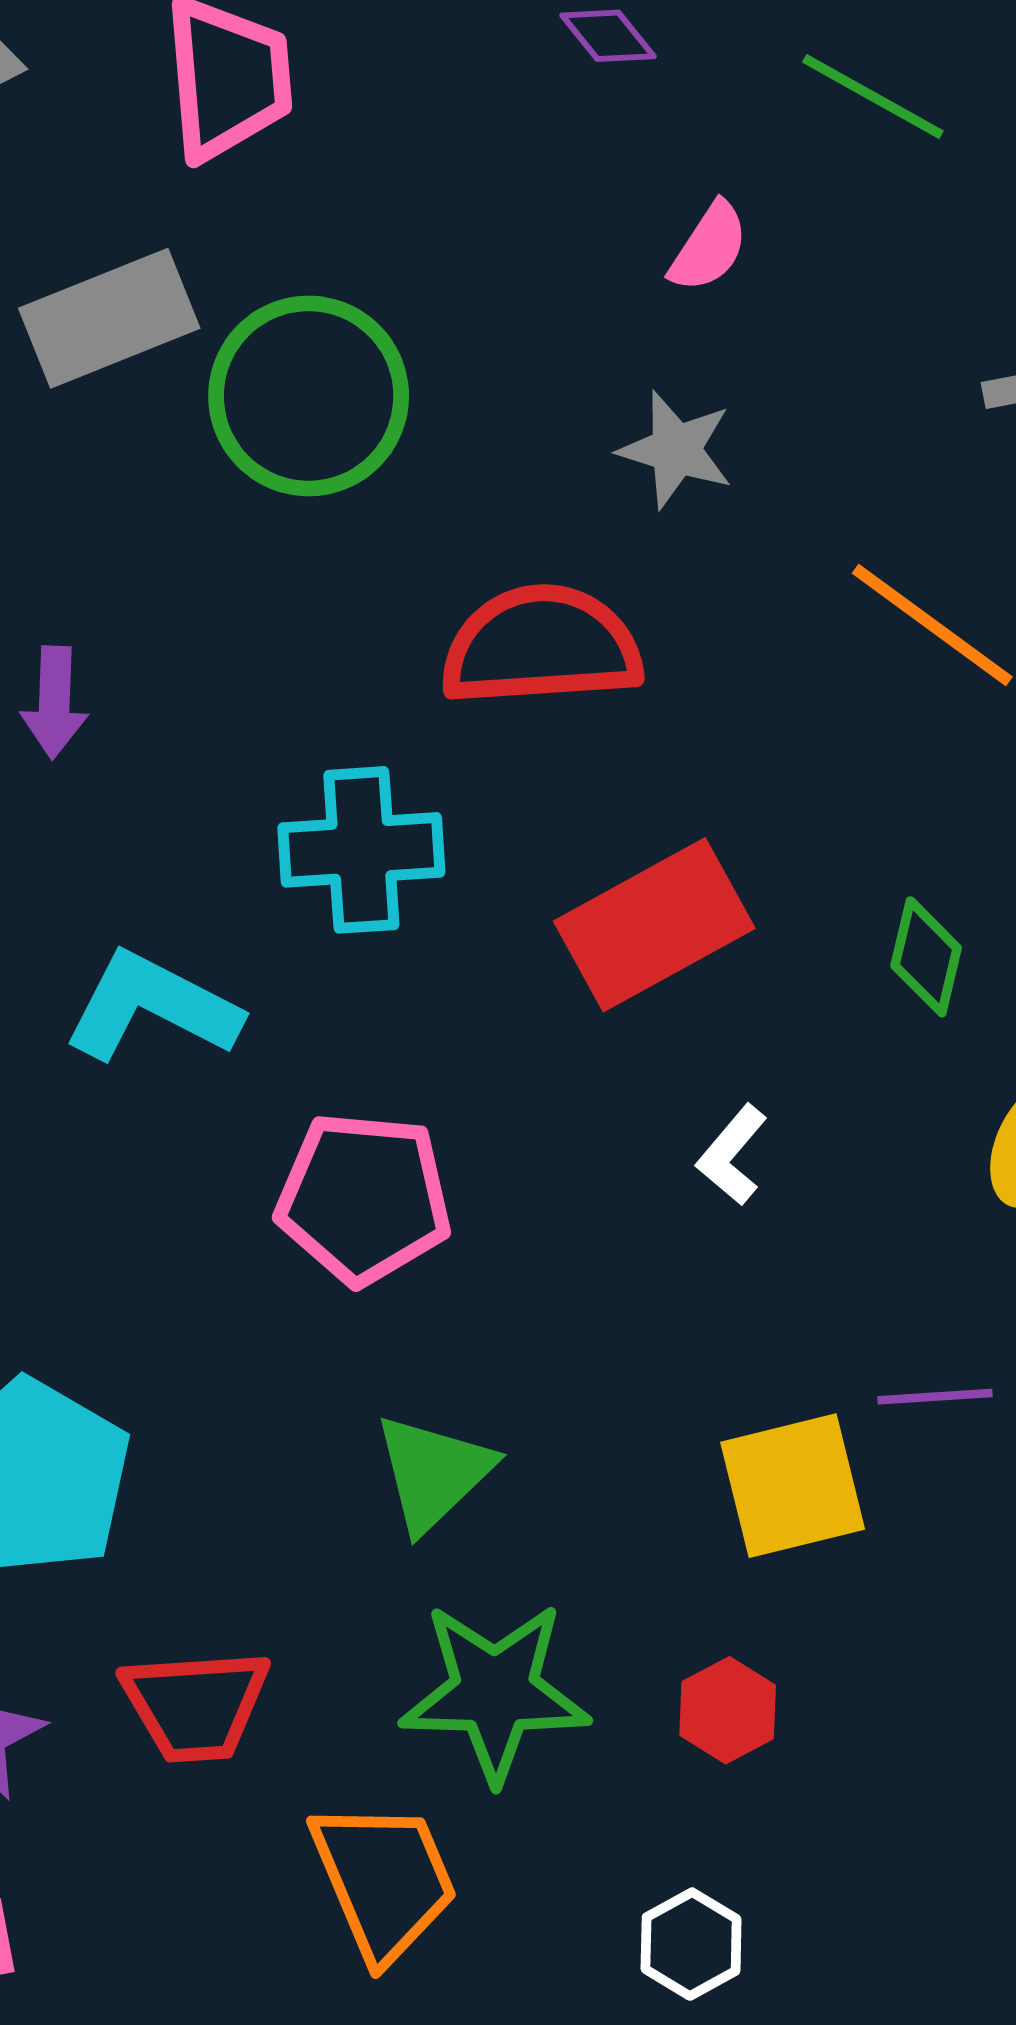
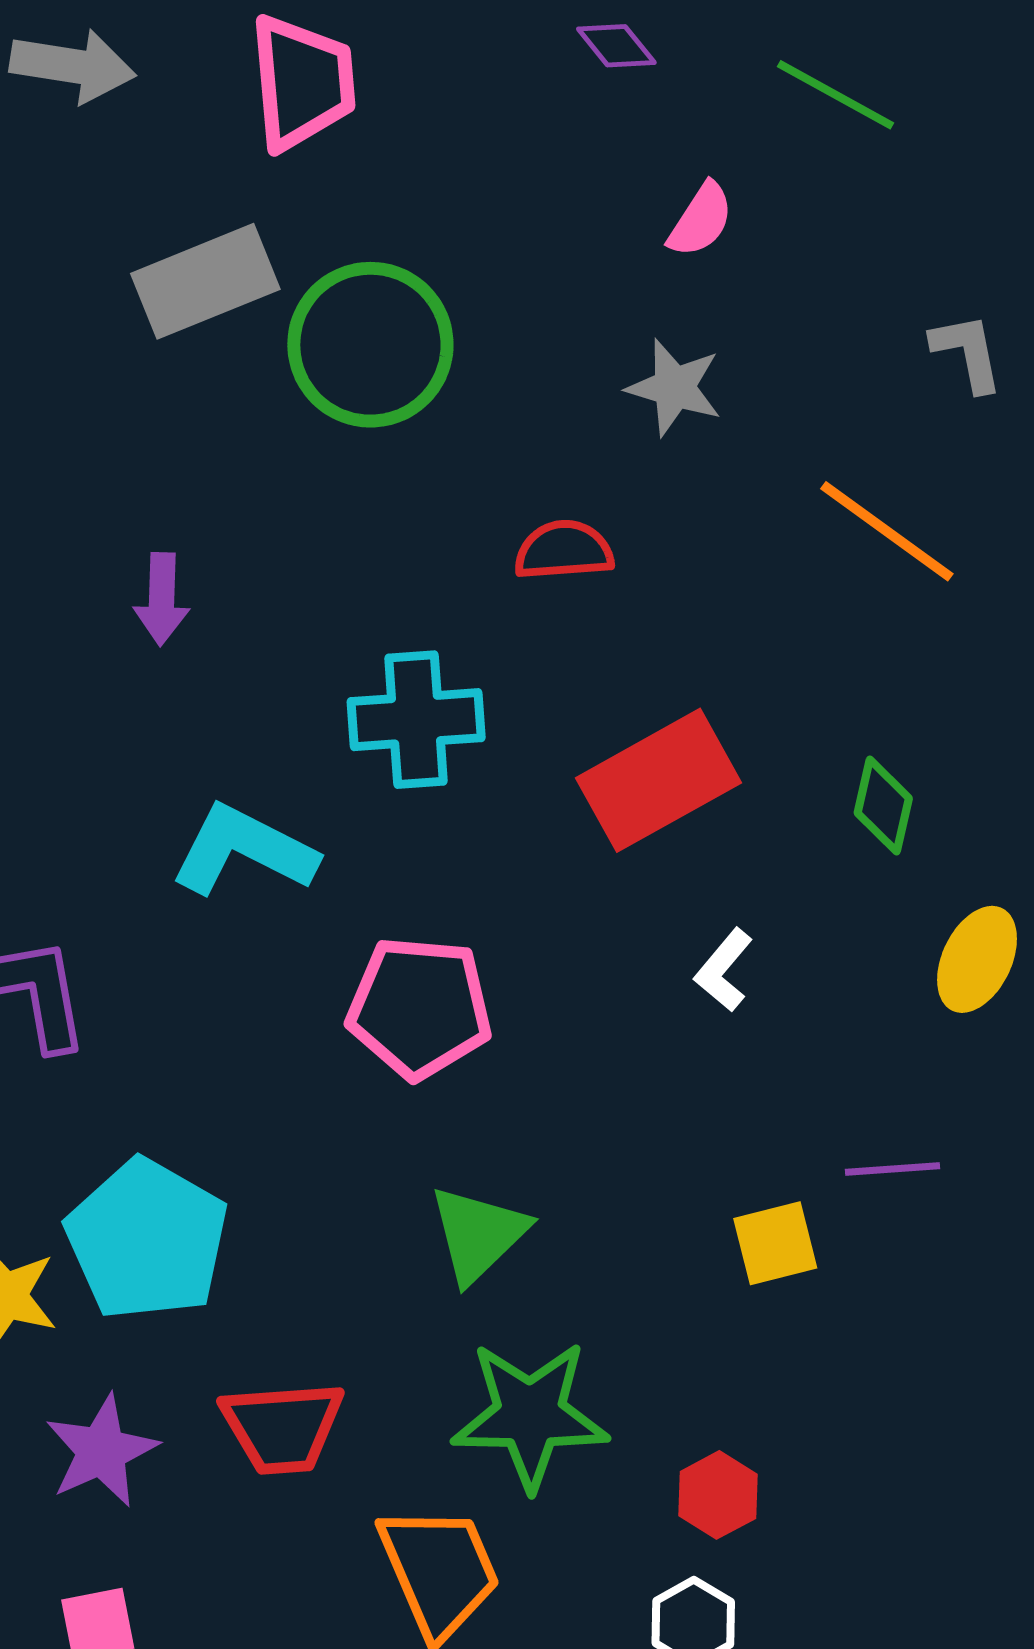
red semicircle: (541, 646) -> (564, 550), size x0.6
yellow square: (793, 1486) -> (775, 1243), size x0.7
red hexagon: (728, 1710) -> (718, 1495), moved

